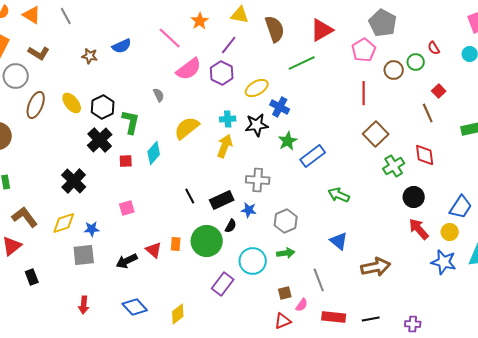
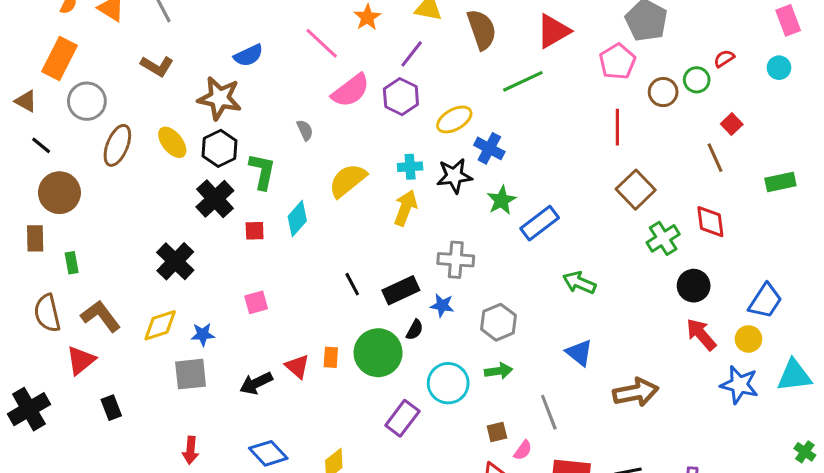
red semicircle: (434, 48) -> (724, 58), turned 88
brown L-shape: (39, 53) -> (157, 66), moved
brown star: (90, 56) -> (220, 98), moved, size x1.8

